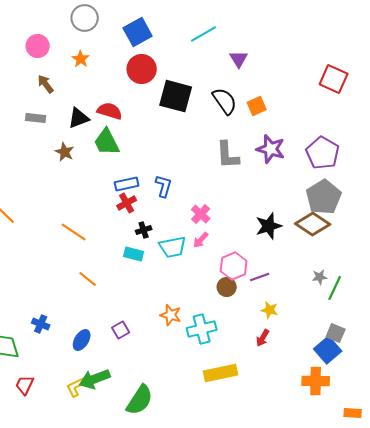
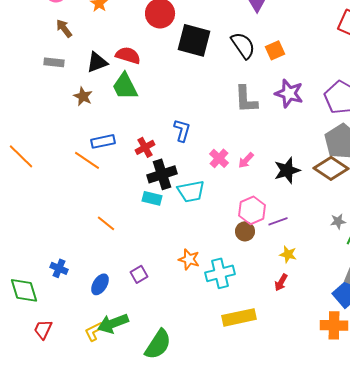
blue rectangle: (127, 184) -> (103, 141), moved
black cross: (144, 230) -> (162, 174), size x1.8
orange line: (74, 232) -> (87, 160), moved
pink arrow: (201, 240) -> (246, 160), moved

